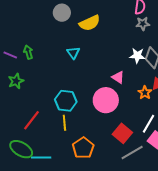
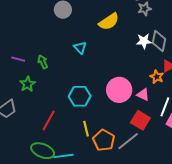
yellow semicircle: (90, 23) -> (109, 22), moved
green arrow: (28, 52) -> (43, 62), moved
pink triangle: (118, 77) -> (143, 95), moved
yellow line: (64, 123) -> (86, 129), moved
gray line: (132, 153) -> (128, 141), moved

